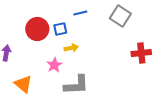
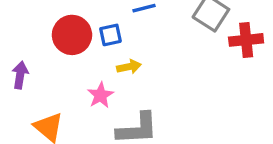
red cross: (141, 53) -> (246, 40), moved

